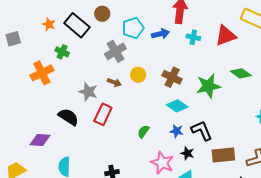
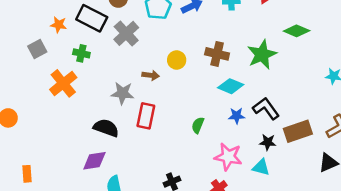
gray square: (13, 39) -> (37, 49), moved
gray cross: (115, 51) -> (126, 33), moved
purple diamond: (40, 140) -> (94, 161), moved
black star: (187, 153) -> (268, 142), moved

